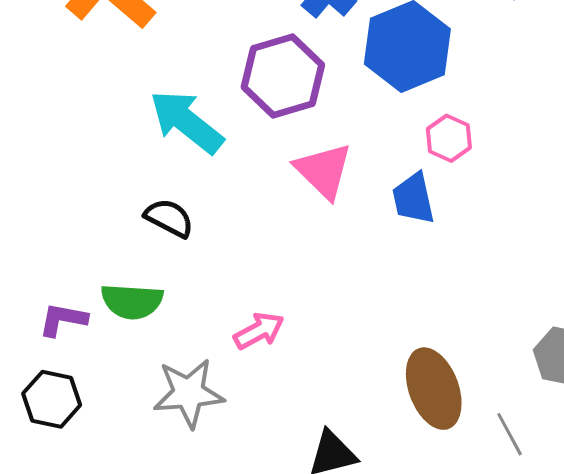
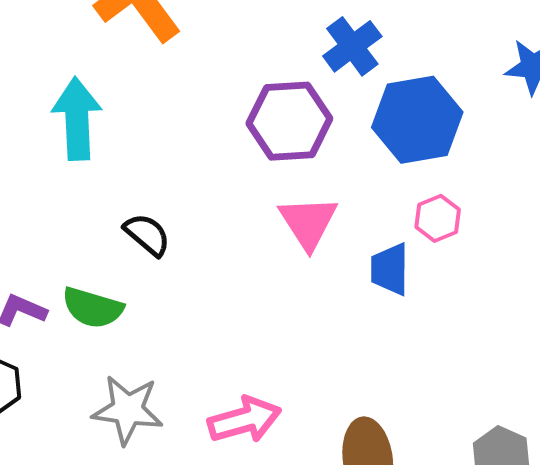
cyan arrow: (186, 122) -> (77, 119), moved, turned 36
pink arrow: (259, 331) -> (245, 420), moved, size x1.4

